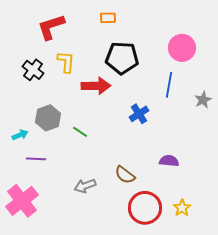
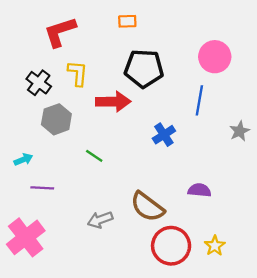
gray star: (203, 100) -> (240, 131), moved
gray hexagon: (48, 118) -> (56, 119), moved
brown semicircle: (125, 175) -> (147, 207), size x1.4

